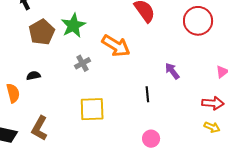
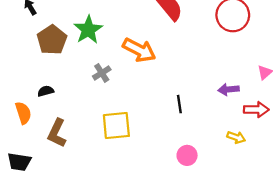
purple arrow: (172, 71) -> (229, 89), moved, turned -54
yellow arrow: (212, 127) -> (236, 137), moved
brown L-shape: (40, 128) -> (57, 133), moved

